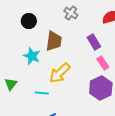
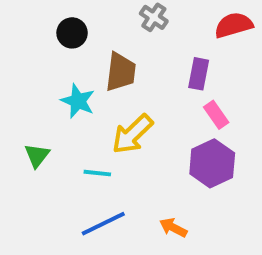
purple rectangle: (94, 42) -> (199, 74), turned 42

